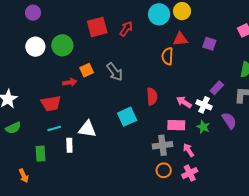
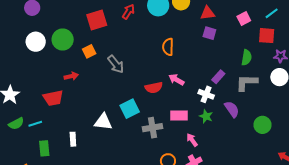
red arrow: (126, 29) -> (128, 12), moved
red triangle: (180, 39) -> (208, 13), moved
orange square: (87, 70) -> (89, 51), moved
red semicircle: (152, 96) -> (154, 88), turned 84
pink arrow: (184, 102) -> (176, 80), moved
cyan line: (54, 128) -> (35, 124), moved
white triangle: (87, 129) -> (103, 122), moved
gray cross: (162, 145) -> (153, 128), moved

